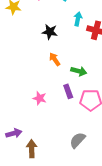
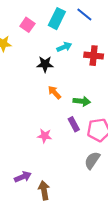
cyan arrow: (78, 19) -> (64, 47), moved, turned 64
gray semicircle: (77, 140) -> (92, 160), moved

